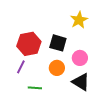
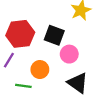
pink circle: (80, 58) -> (69, 54), moved
orange circle: (57, 68) -> (40, 70), moved

